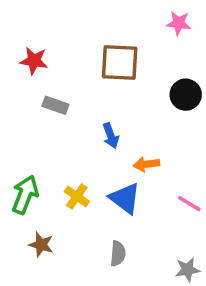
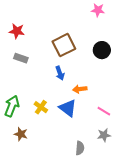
brown square: (120, 62) -> (64, 45), moved, turned -30
gray rectangle: (55, 105) -> (21, 58), moved
gray semicircle: (118, 254) -> (80, 148), moved
gray star: (187, 270) -> (104, 135), moved

